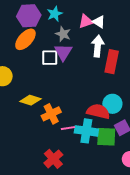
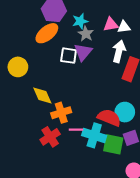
cyan star: (55, 14) -> (80, 21), moved
white triangle: (99, 22) -> (124, 27), turned -48
yellow diamond: (30, 100) -> (42, 96), turned 40
red cross: (53, 159) -> (50, 137), moved

